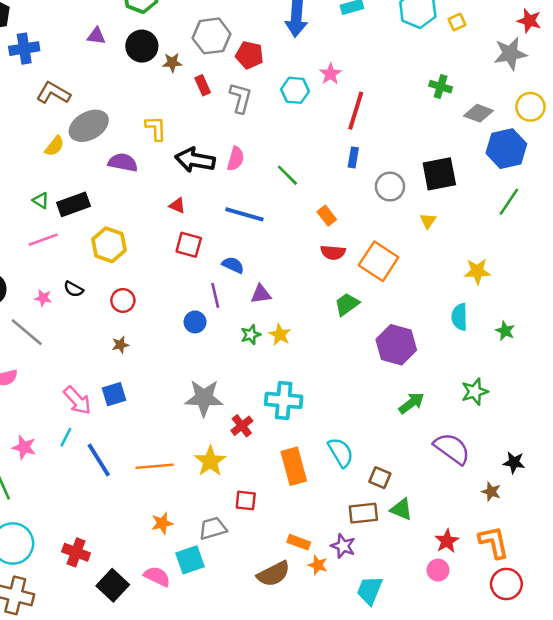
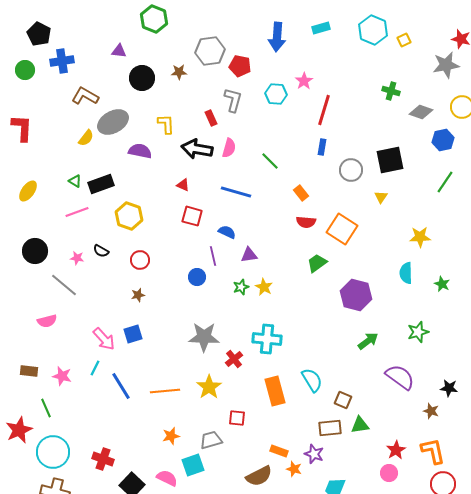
black circle: (142, 46) -> (142, 78), moved
red rectangle: (203, 85) -> (211, 118), moved
blue hexagon: (506, 149) -> (443, 140), size x0.7
green triangle: (401, 509) -> (360, 425), turned -30

